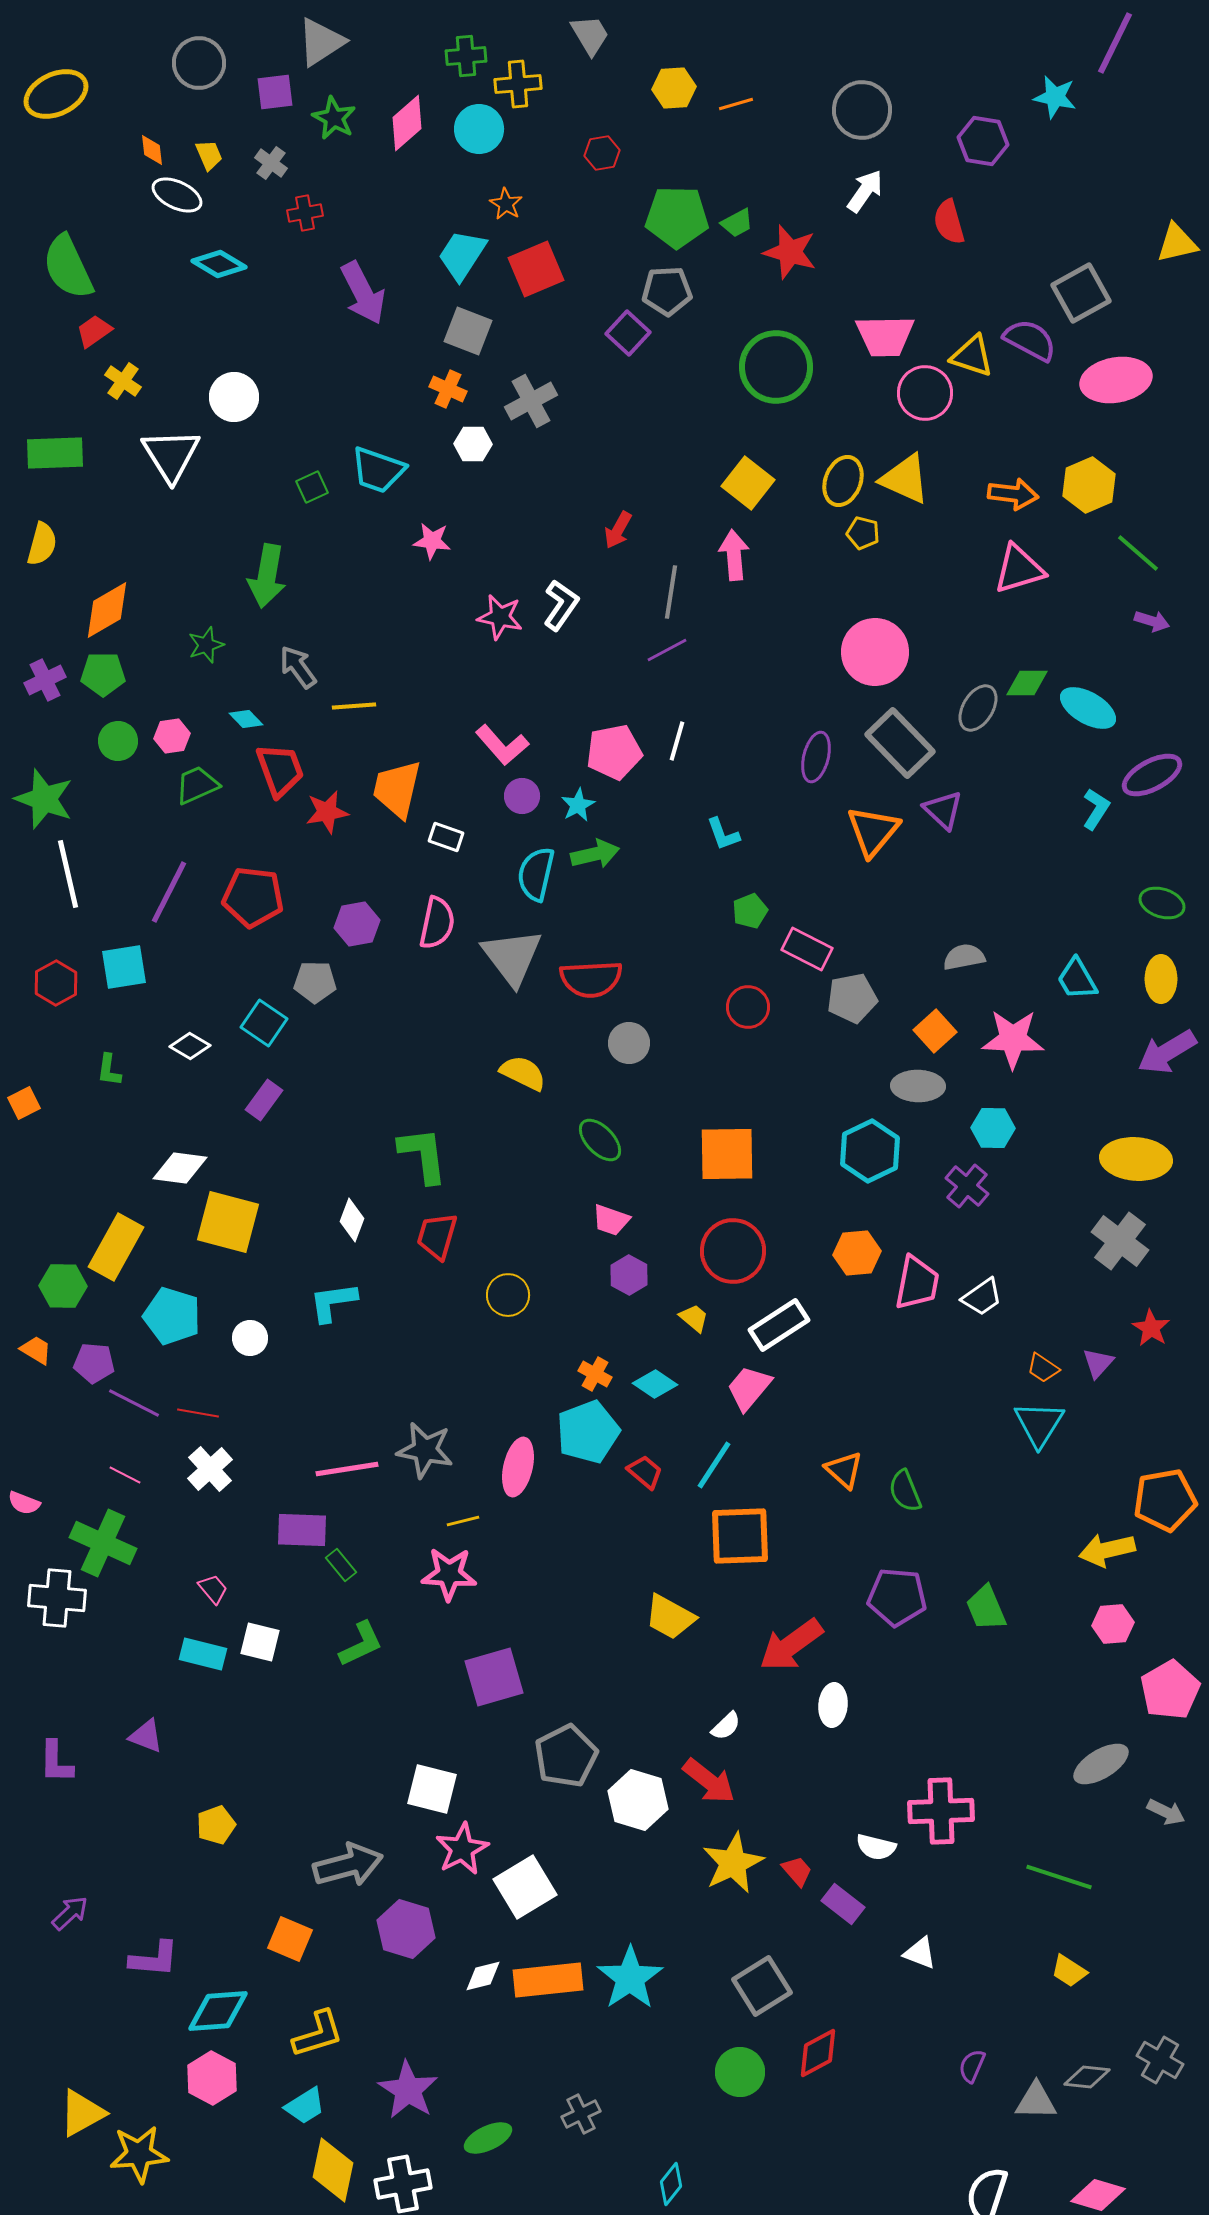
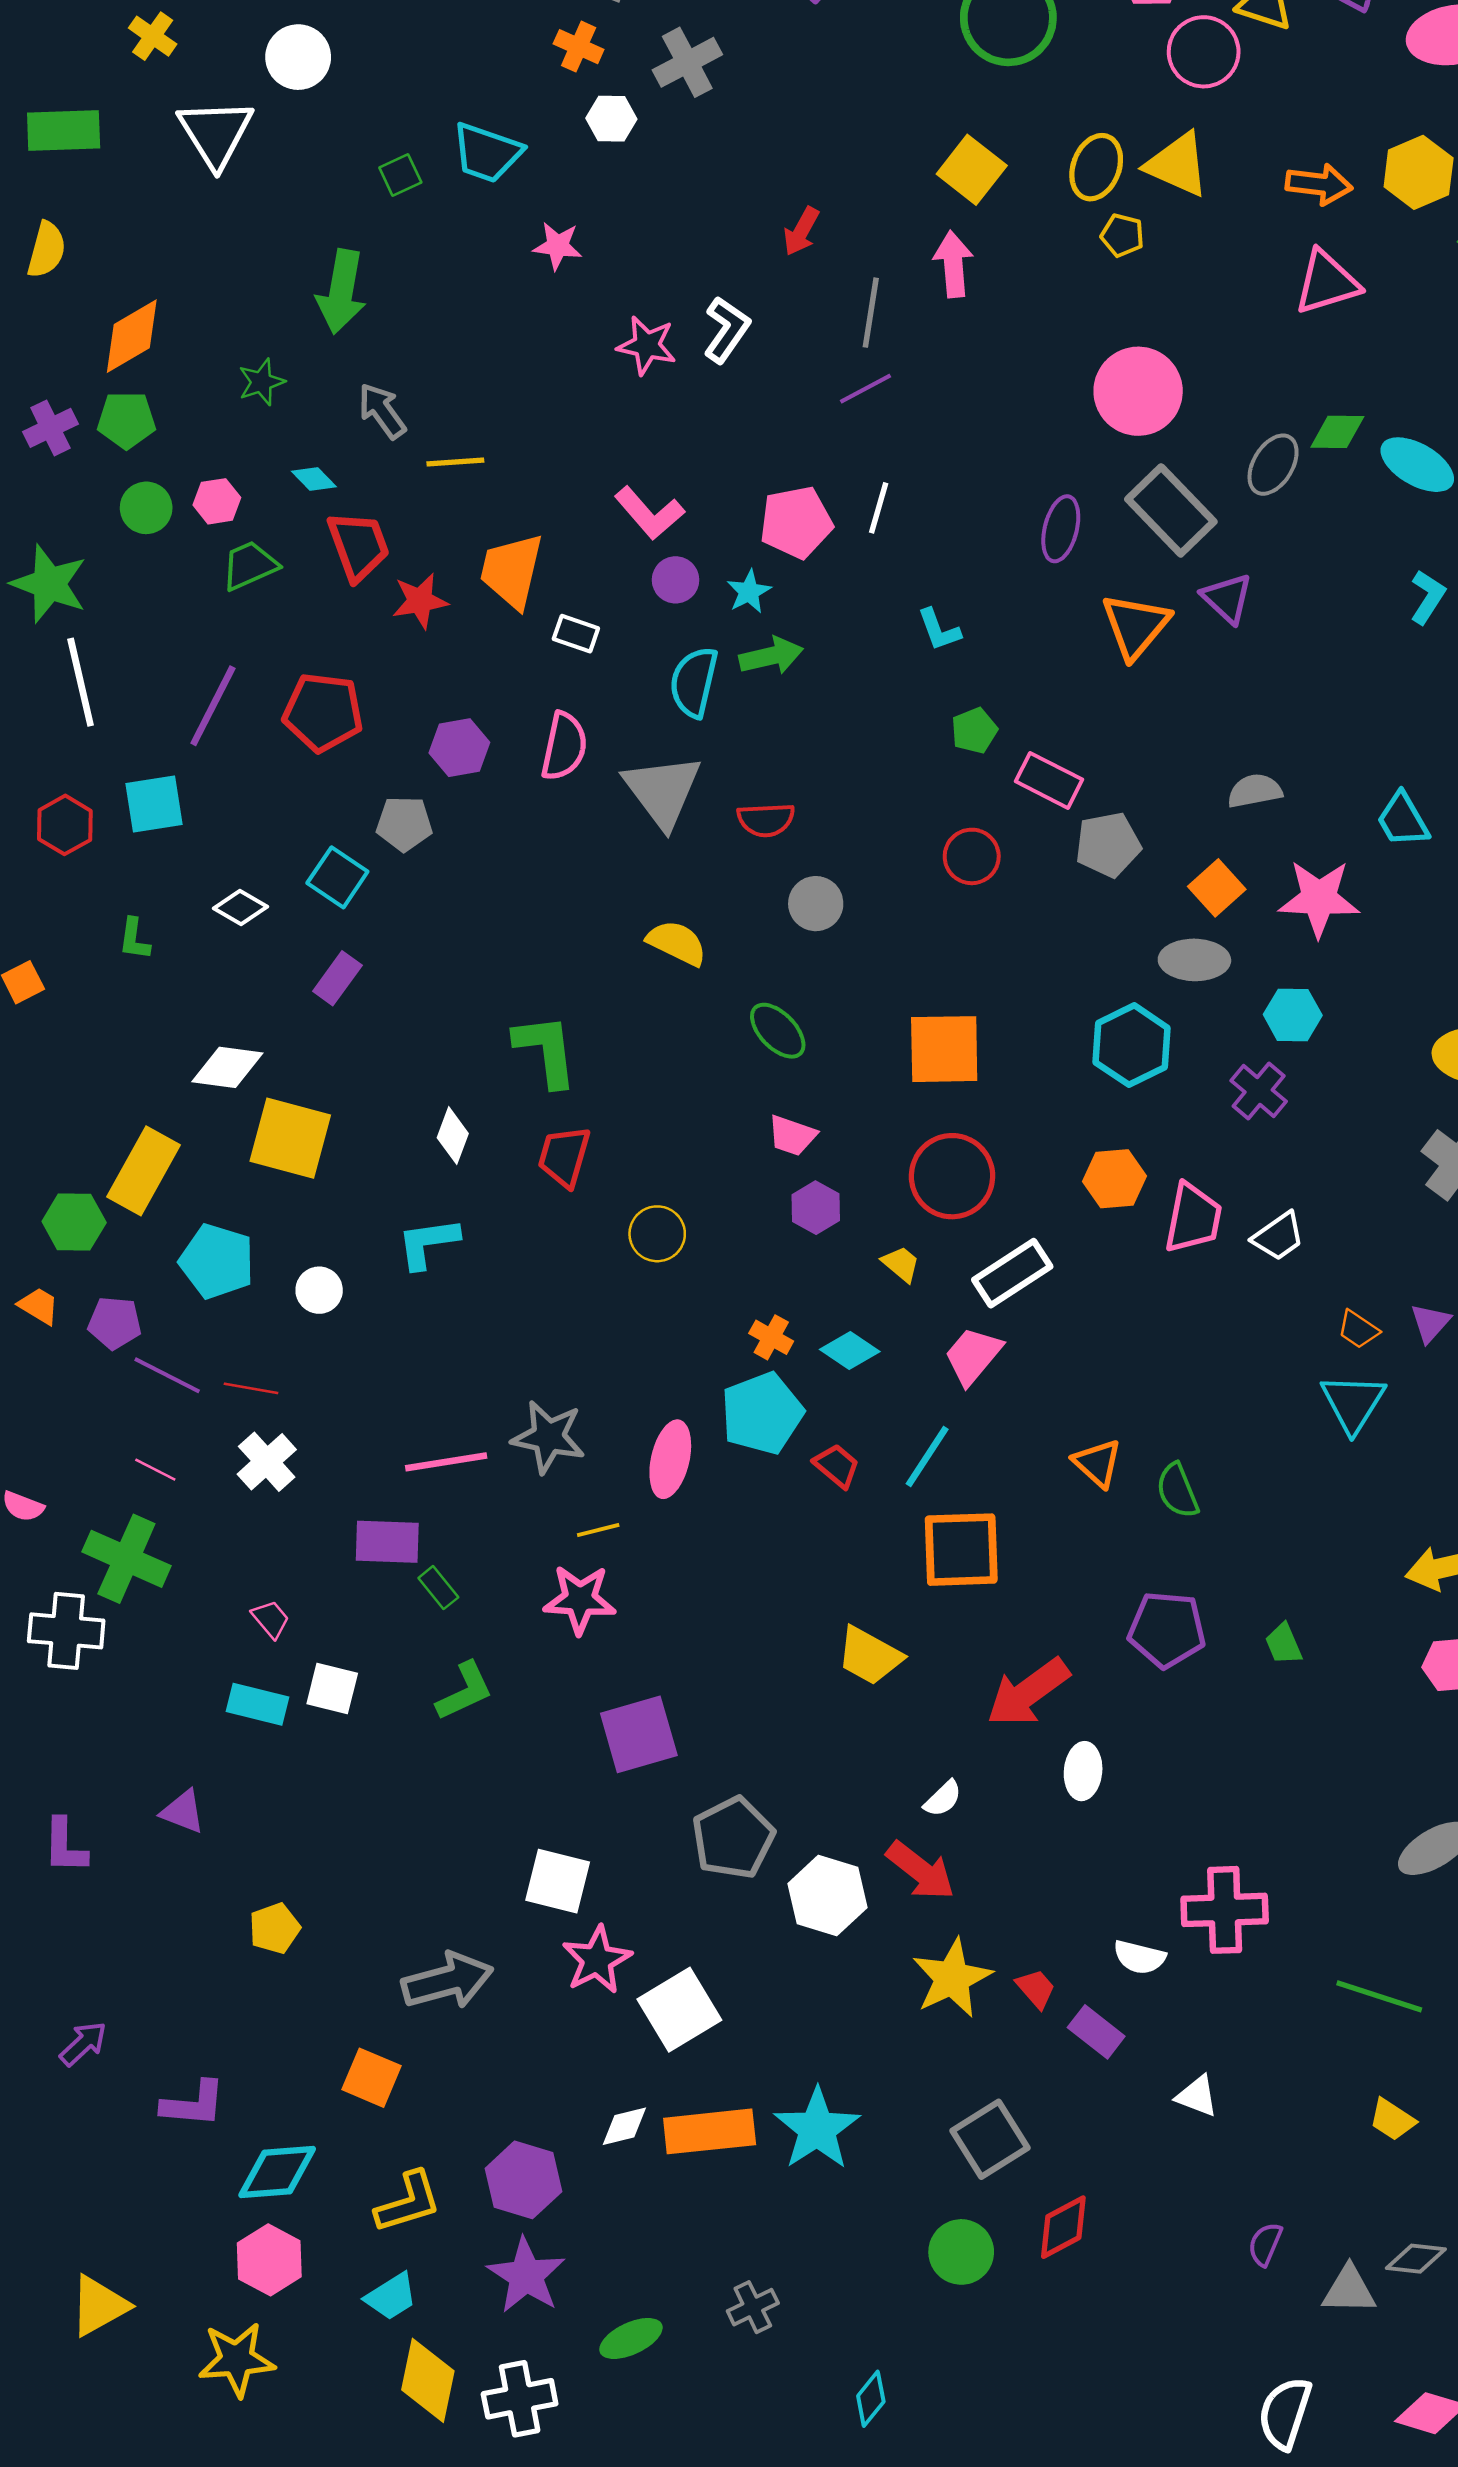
red semicircle: (591, 979) -> (766, 820), size x0.7
green trapezoid: (986, 1608) -> (1284, 1644), size x0.7
purple hexagon: (406, 1929) -> (524, 2180), moved
yellow star: (139, 2154) -> (237, 2359), moved

